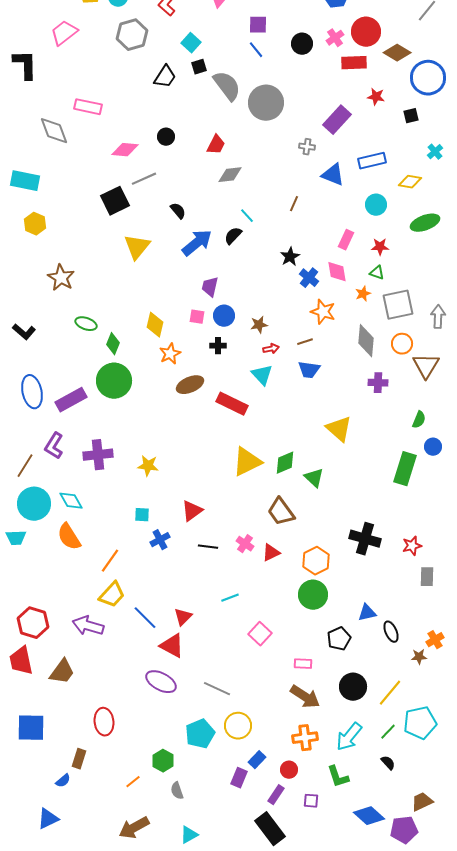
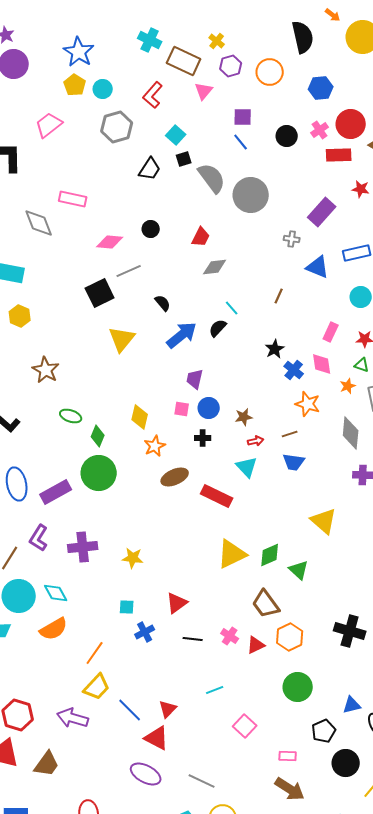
orange semicircle: (69, 537) -> (54, 629), turned -88
orange hexagon: (316, 561) -> (290, 637), moved
black circle: (353, 687) -> (346, 763), moved

